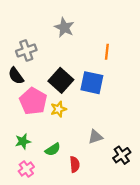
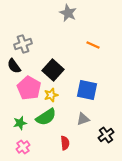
gray star: (64, 28) -> (68, 13), moved
orange line: (107, 52) -> (93, 45), turned -72
blue square: (92, 83) -> (87, 90), moved
green semicircle: (53, 149) -> (46, 117), moved, size x1.5

